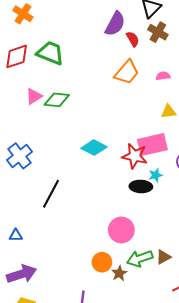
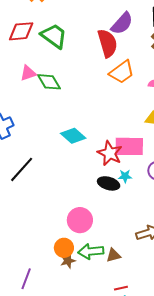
red semicircle: (133, 39) -> (107, 43), moved, size x1.8
green diamond: (57, 100) -> (49, 82), turned 40
orange circle: (102, 262) -> (64, 248), moved

